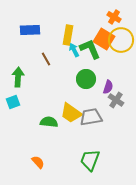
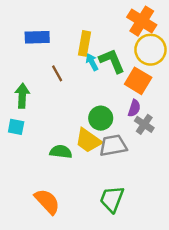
orange cross: (114, 17) -> (142, 21), size x1.6
orange square: (104, 39) -> (138, 81), moved
green circle: (86, 79) -> (101, 118), moved
cyan square: (13, 102) -> (16, 127), turned 32
orange semicircle: (38, 162) -> (47, 201), size x1.6

